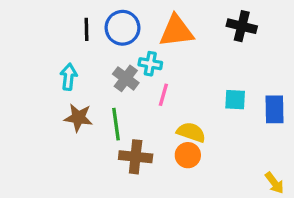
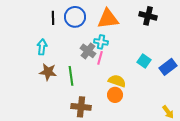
cyan cross: (150, 64) -> (101, 42), moved
gray cross: (126, 78) -> (88, 51), moved
cyan square: (235, 100) -> (144, 61), turned 32
blue rectangle: (274, 109) -> (168, 67), turned 54
brown cross: (136, 157) -> (81, 107), moved

